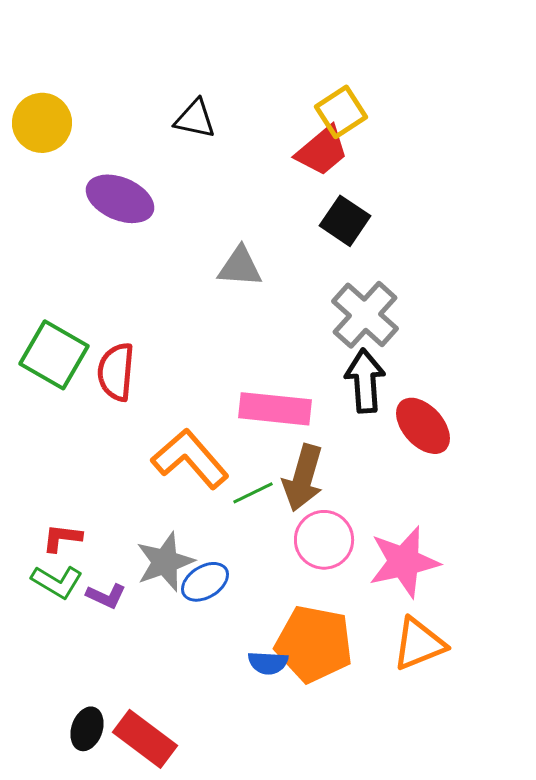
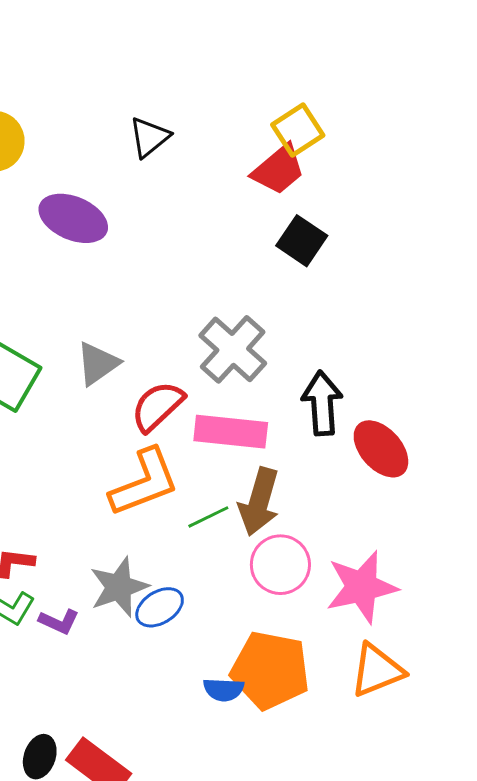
black triangle: (195, 119) -> (149, 137), turned -51
gray triangle: (240, 267) -> (98, 364), moved, turned -39
gray cross: (365, 315) -> (233, 349), moved
red semicircle: (116, 372) -> (158, 406), moved, turned 42
orange L-shape: (190, 459) -> (144, 482), turned 110

